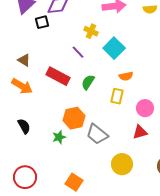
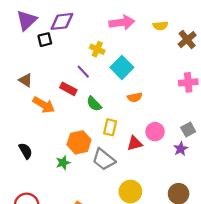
red rectangle: (58, 76) -> (68, 89), moved, size x0.7
green semicircle: (88, 82) -> (94, 104), turned -77
orange arrow: (22, 86) -> (44, 105), moved
yellow rectangle: (117, 96) -> (110, 127), moved
red triangle: (140, 132) -> (135, 143), moved

